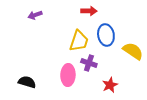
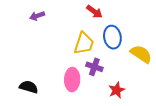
red arrow: (89, 11) -> (94, 12), turned 35

